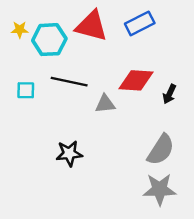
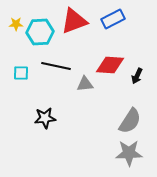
red triangle: (91, 26) -> (74, 21), turned -36
black star: (69, 153) -> (45, 118), moved

